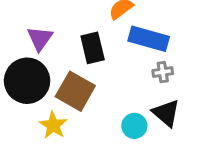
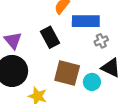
brown square: (75, 91) -> (67, 73), moved

